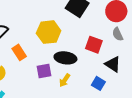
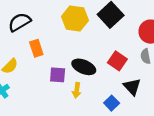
yellow hexagon: (49, 32) -> (75, 19), moved
yellow arrow: (65, 80) -> (77, 90), turned -40

